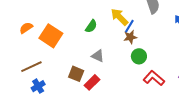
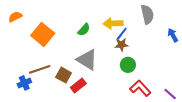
yellow arrow: (120, 17) -> (113, 23), turned -54
orange semicircle: (26, 28) -> (15, 17), moved
gray triangle: (98, 56) -> (87, 60), size x1.6
brown line: (31, 67) -> (40, 69), moved

